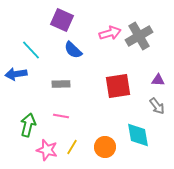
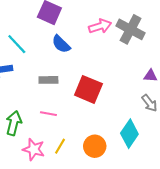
gray cross: (139, 36) -> (130, 29), turned -32
red square: (118, 86) -> (88, 89), moved, turned 32
cyan diamond: (138, 135) -> (129, 134), turned 44

